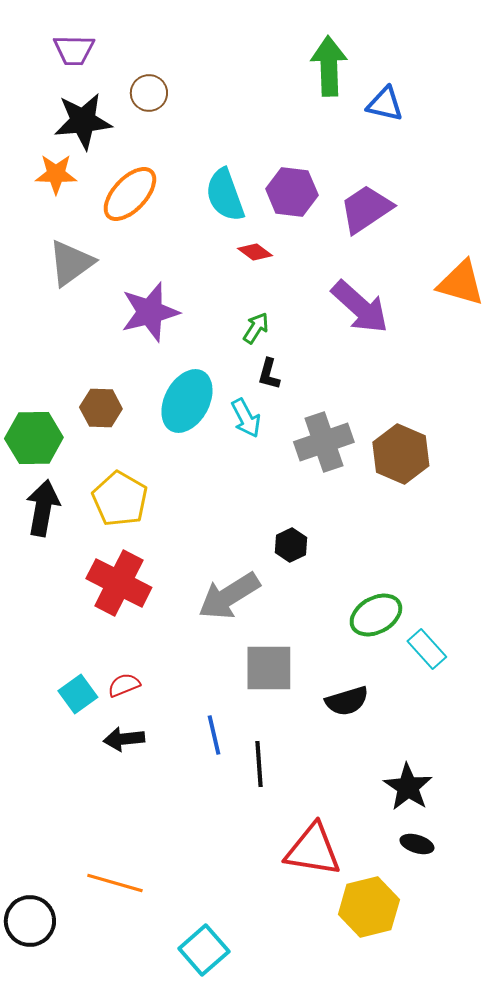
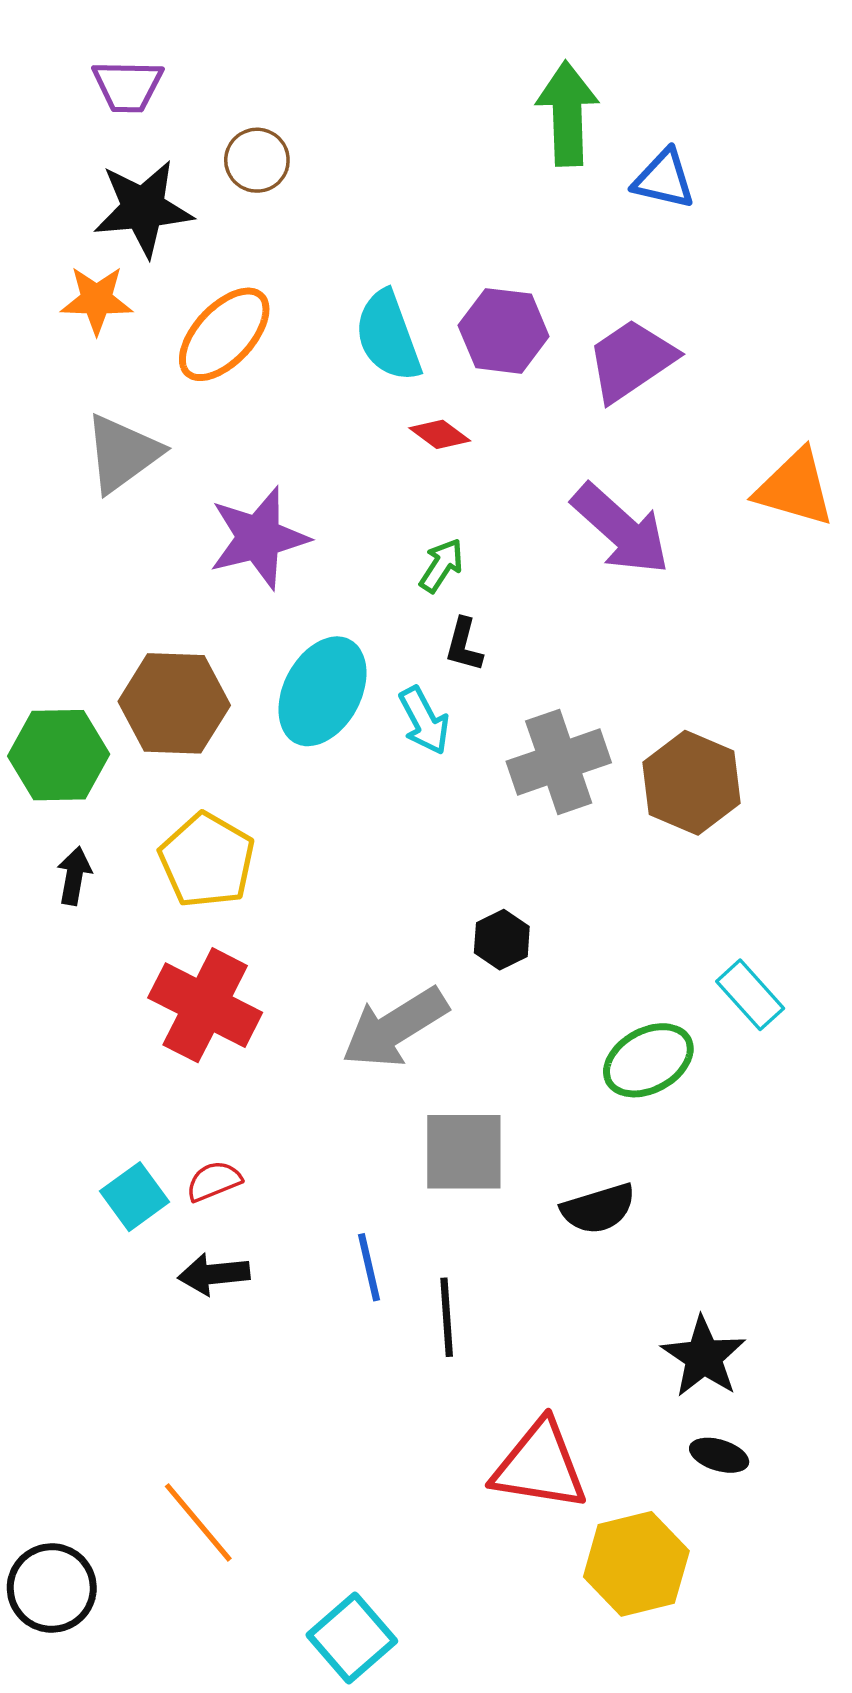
brown hexagon: (101, 408) -> (174, 703), size x1.5
black arrow: (43, 508) -> (74, 876), size x0.6
cyan rectangle: (427, 649) -> (750, 995), moved
orange line: (115, 883) -> (198, 1522), turned 34

